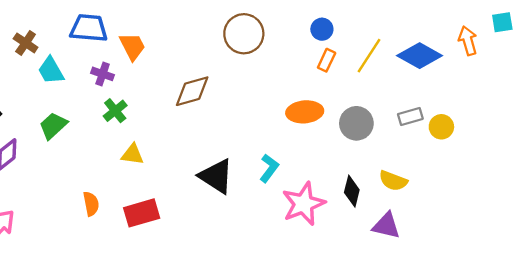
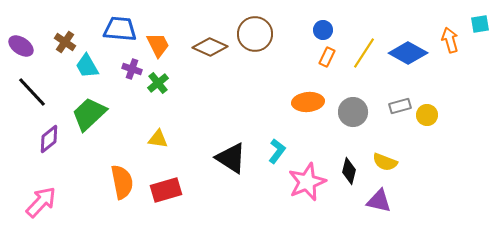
brown diamond: (192, 91) -> (210, 47), moved, turned 40
green cross: (115, 111) -> (158, 83), moved
green trapezoid: (53, 126) -> (89, 114), size x1.4
orange semicircle: (91, 204) -> (122, 182), size x1.6

